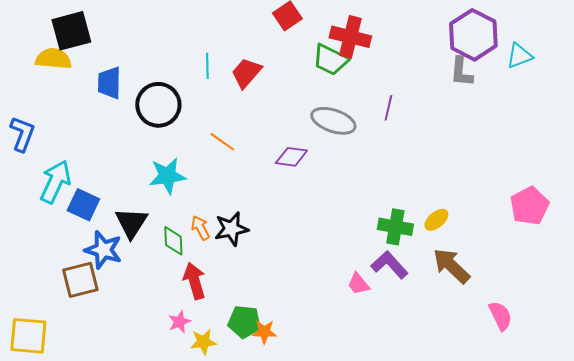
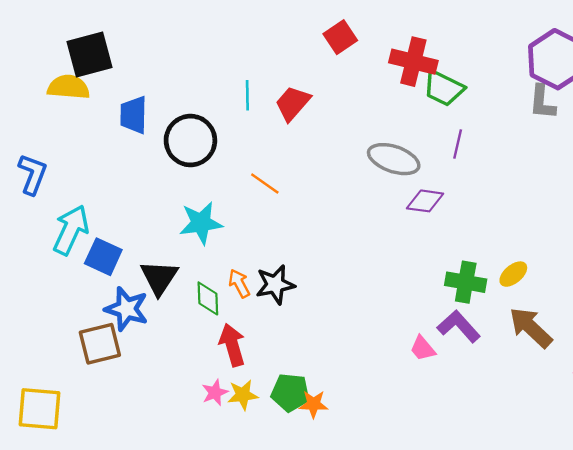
green trapezoid: (330, 60) -> (444, 88), moved
purple diamond: (291, 157) -> (425, 201), moved
yellow star: (203, 342) -> (243, 395), moved

